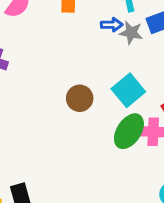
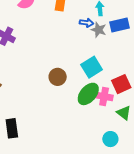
brown circle: (80, 98) -> (58, 77), moved

